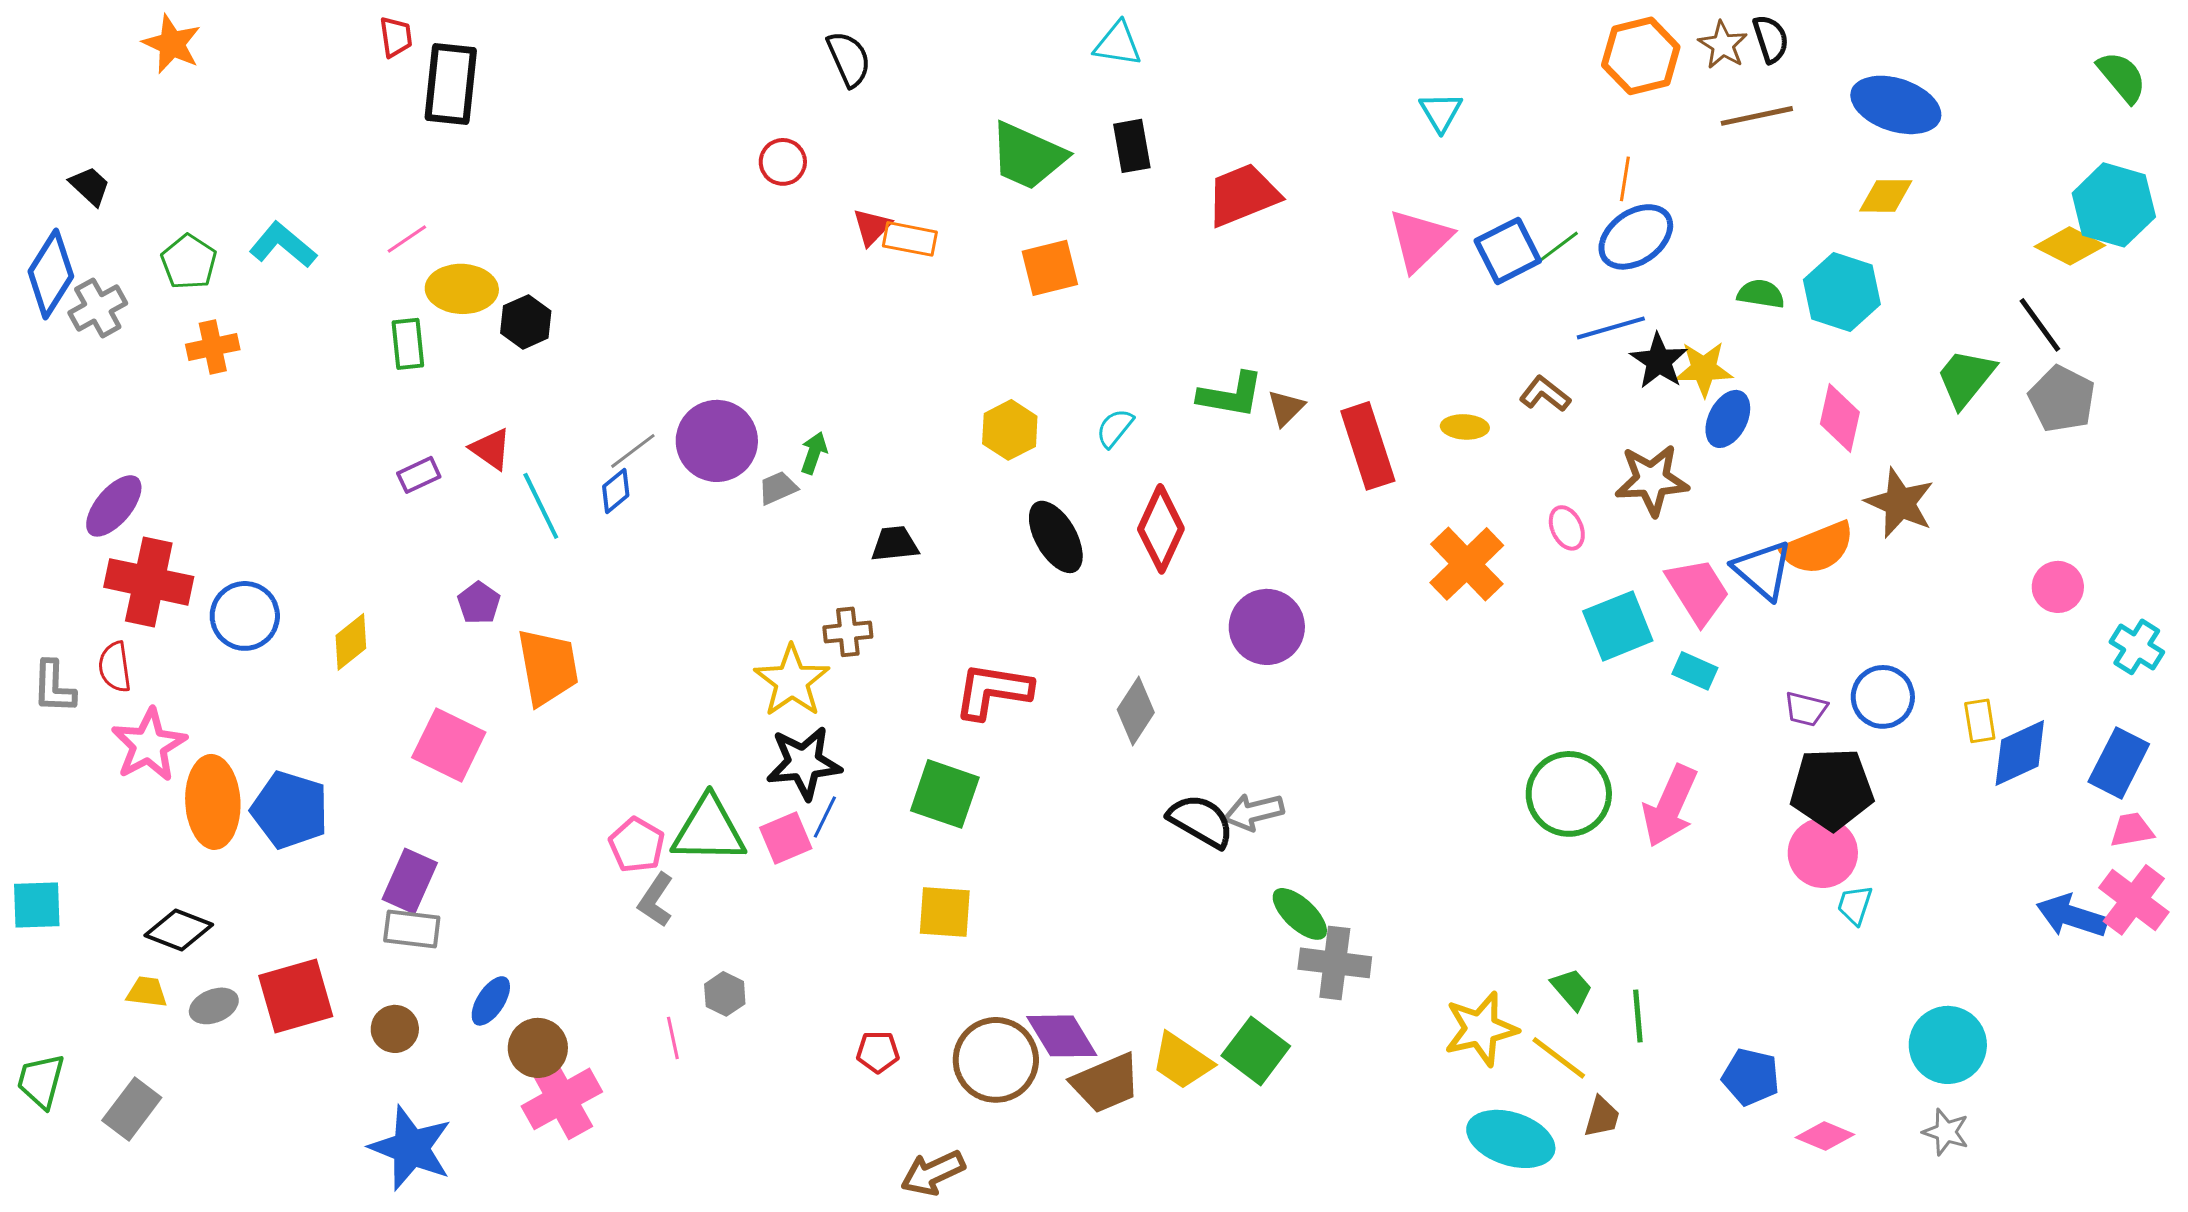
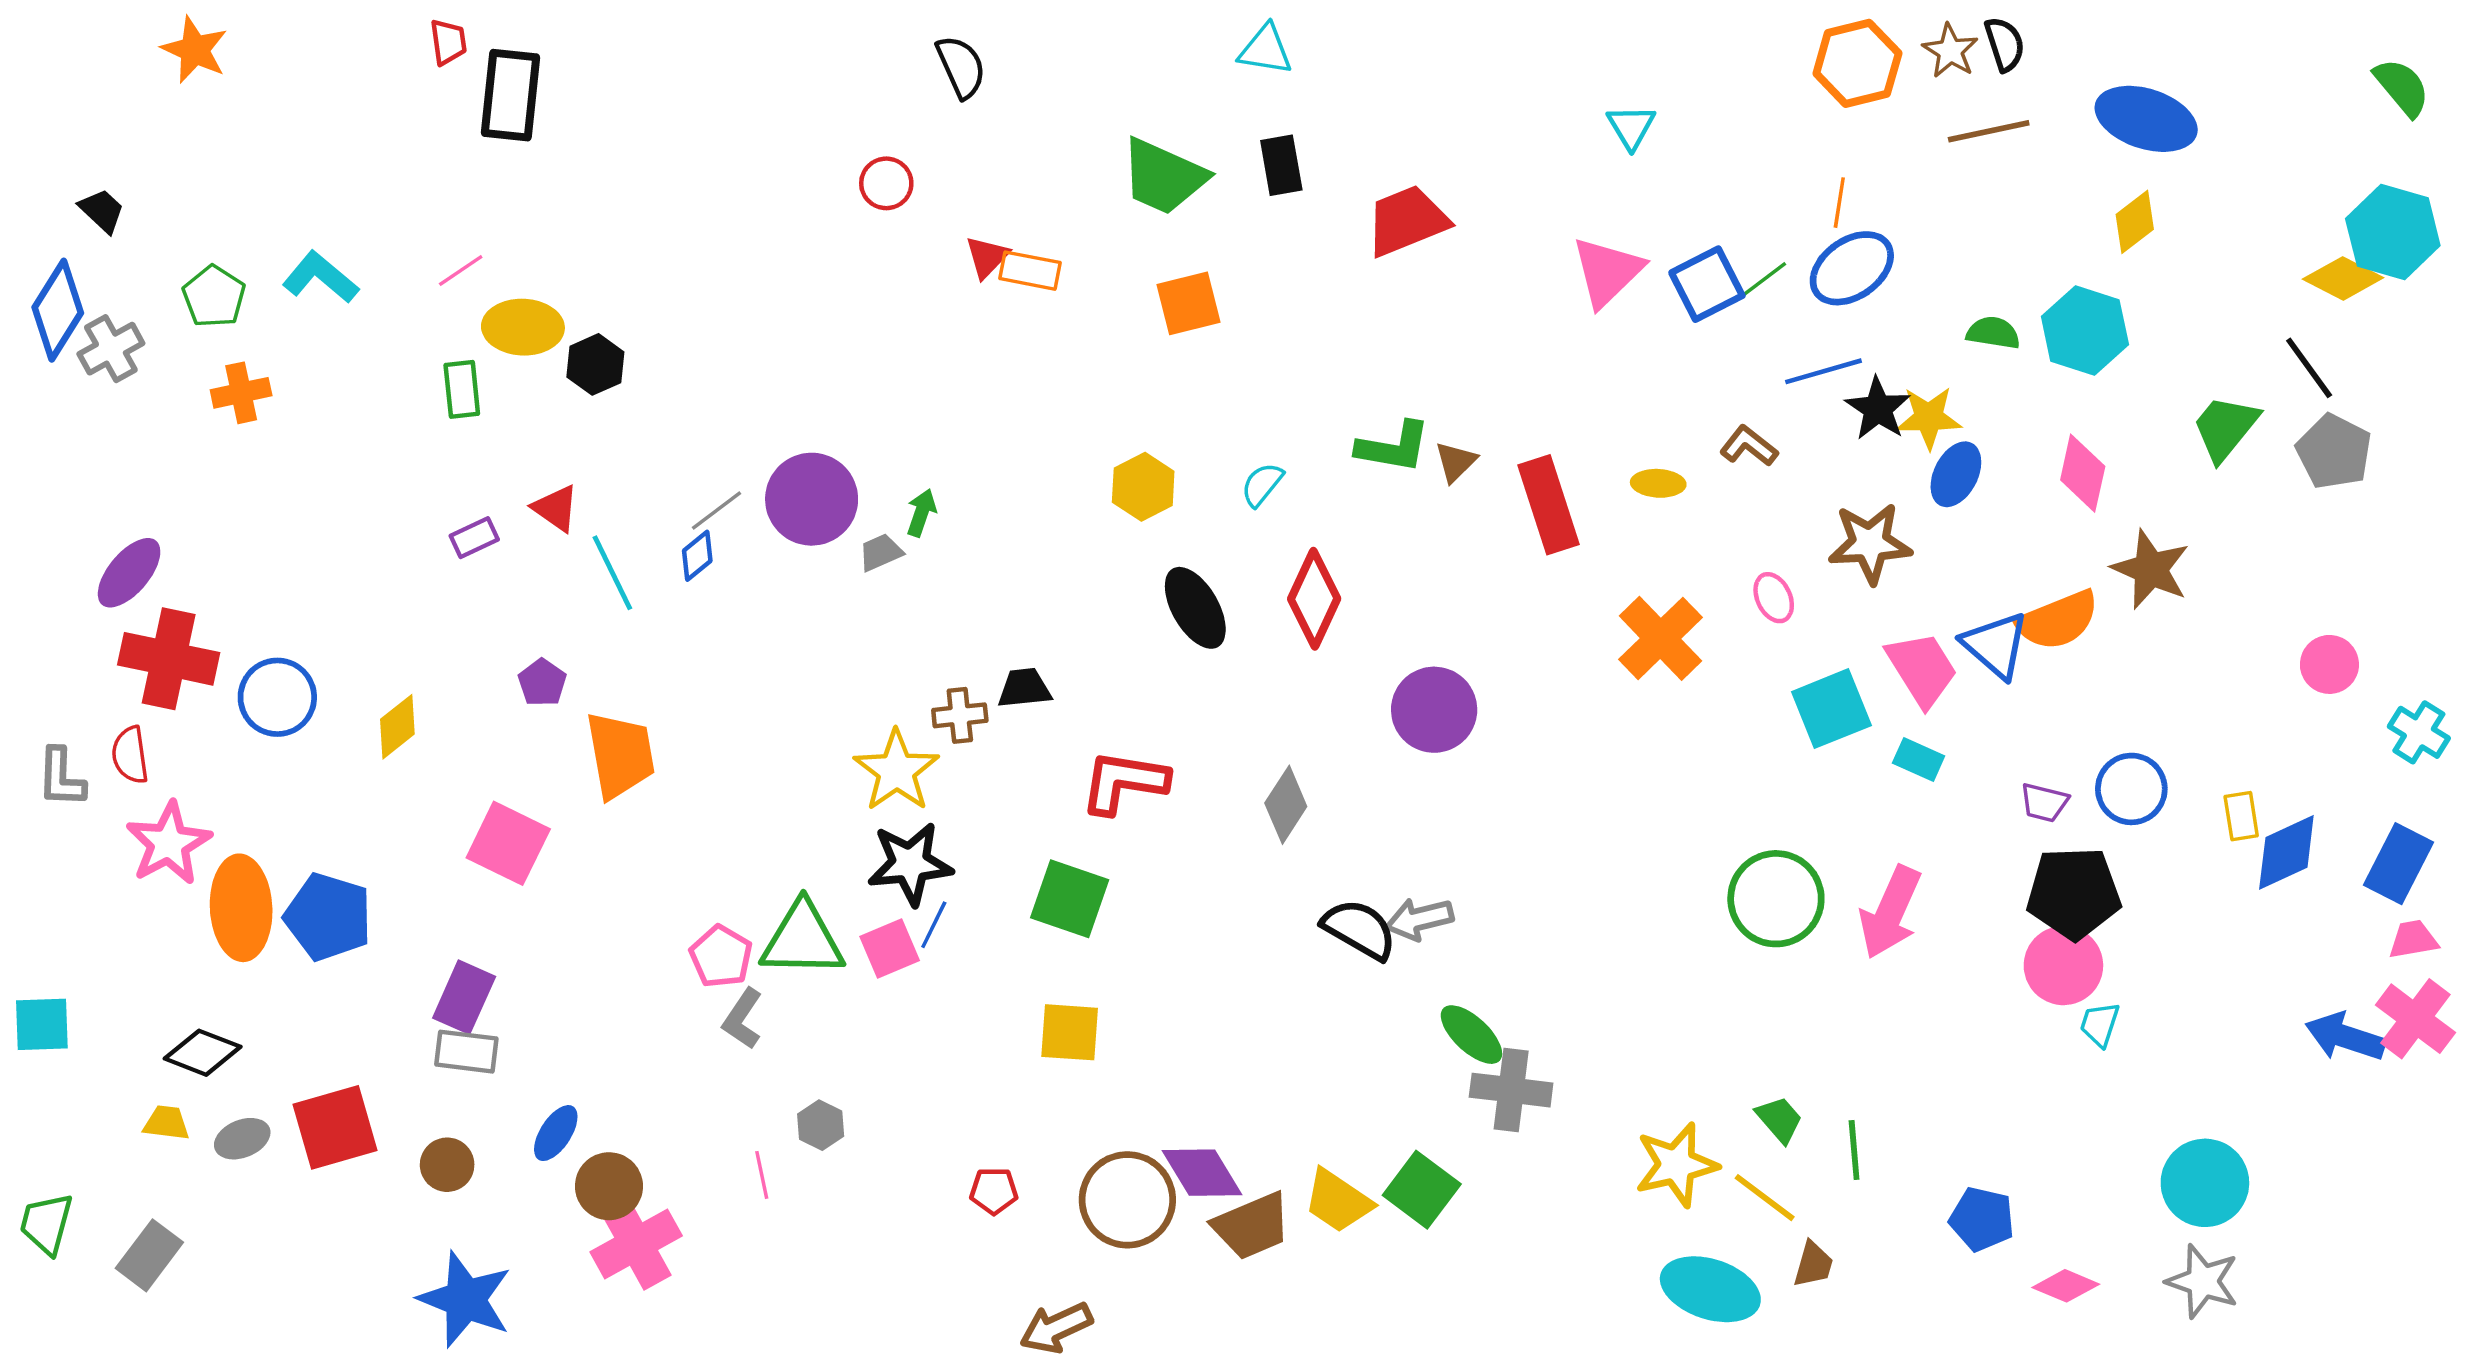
yellow diamond: (1886, 196) -> (2135, 222), turned -38
black trapezoid: (895, 544) -> (1024, 688), moved
gray star: (1946, 1132) -> (2203, 1281), size x1.4

